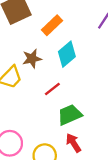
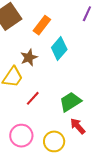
red line: (52, 89) -> (33, 98), moved

